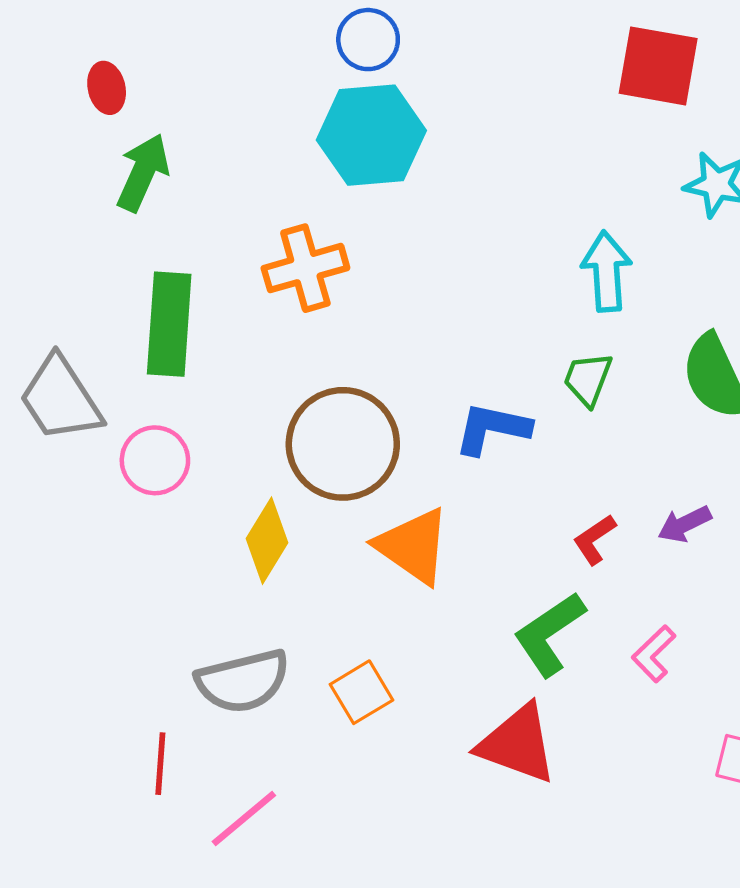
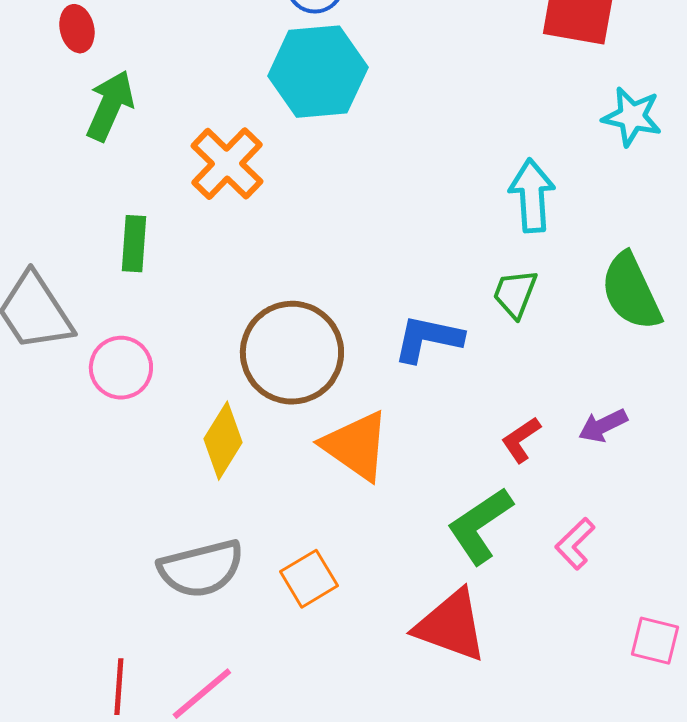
orange cross: (305, 268) -> (227, 164), moved, turned -30
green rectangle: (169, 324) -> (134, 244), size x0.6
red line: (160, 764) -> (119, 687), moved

